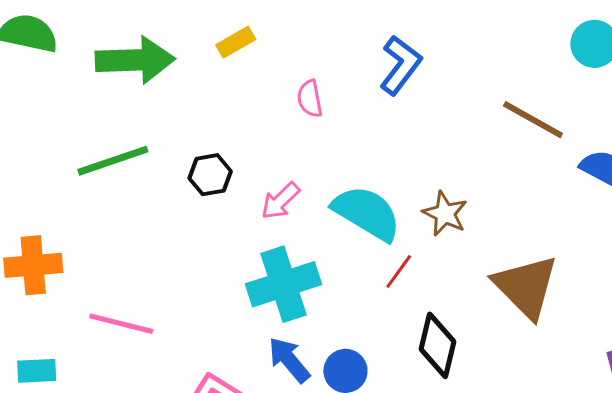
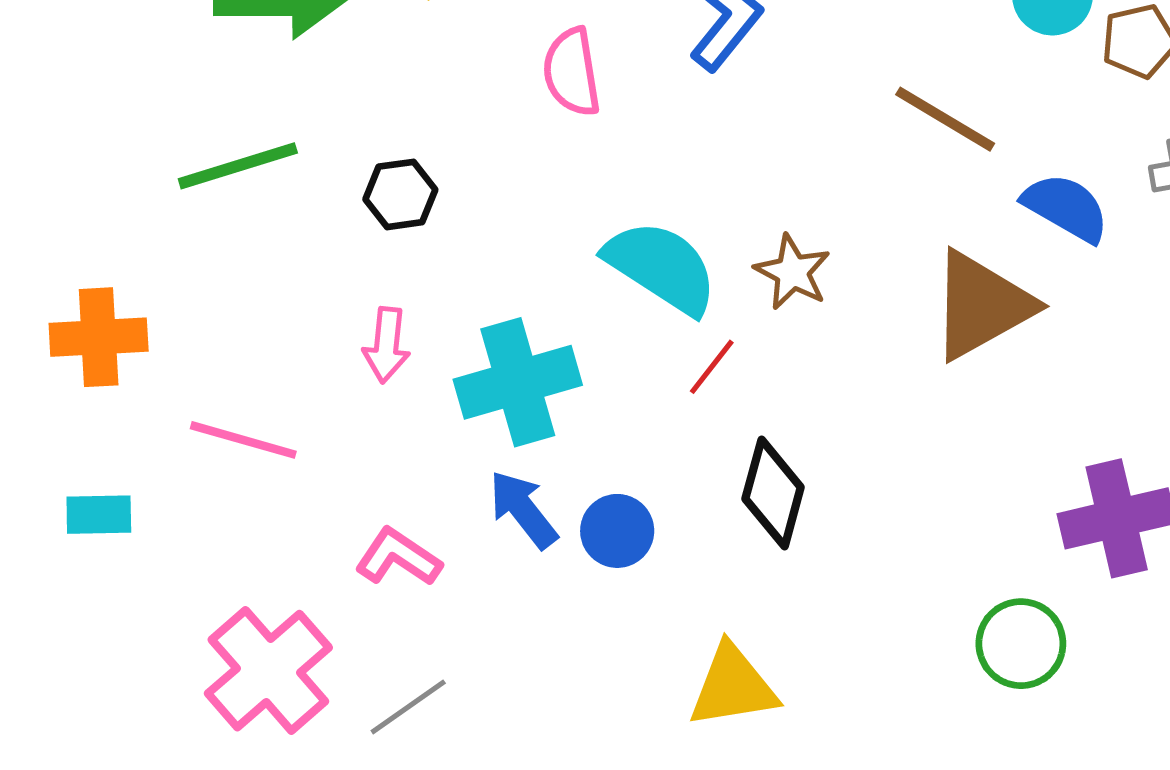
pink semicircle: (310, 99) -> (572, 72), size x1.4
pink arrow: (280, 201) -> (386, 345), moved, turned -42
brown triangle: (526, 287) -> (982, 305), moved, turned 44

